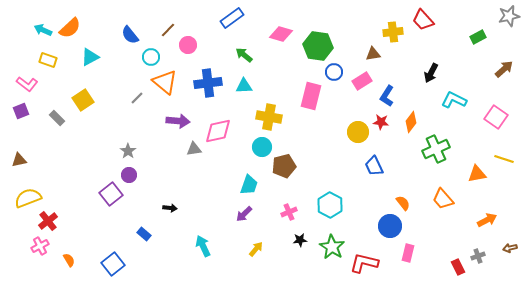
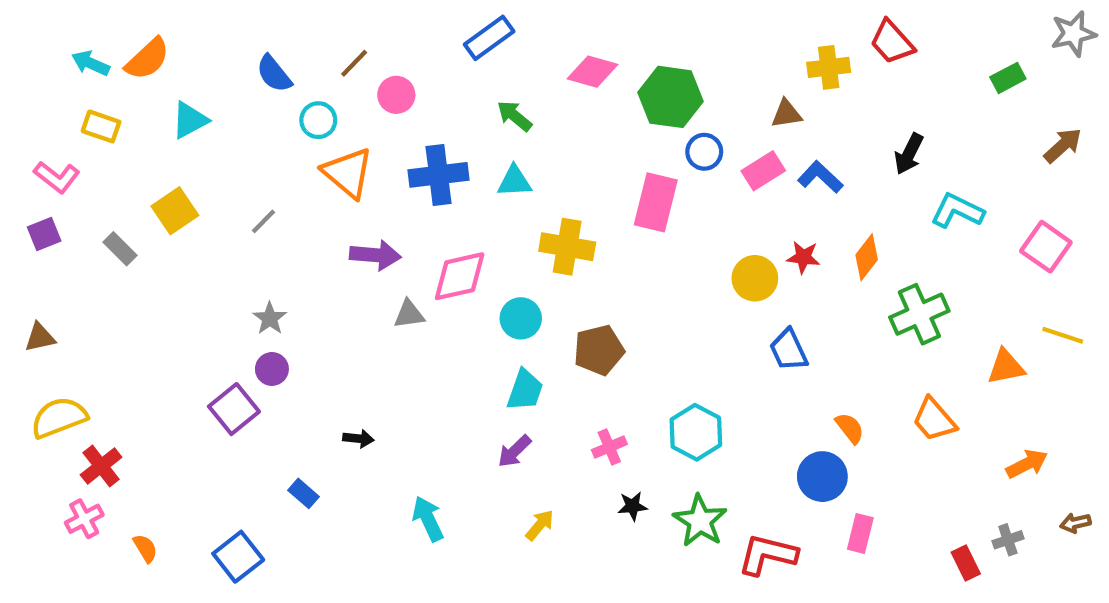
blue L-shape: (387, 96) -> (820, 177), moved, turned 100
gray line: (137, 98) -> (263, 221), moved
cyan circle: (262, 147) -> (521, 318), moved

